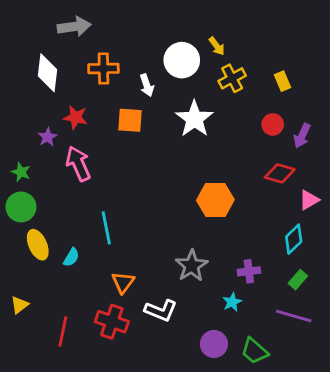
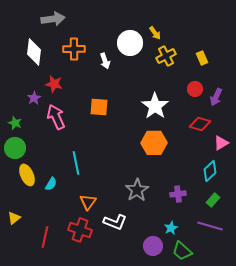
white star: (194, 119) -> (155, 106), moved
orange square: (130, 120) -> (99, 107), moved
cyan star: (232, 302) -> (171, 228), moved

